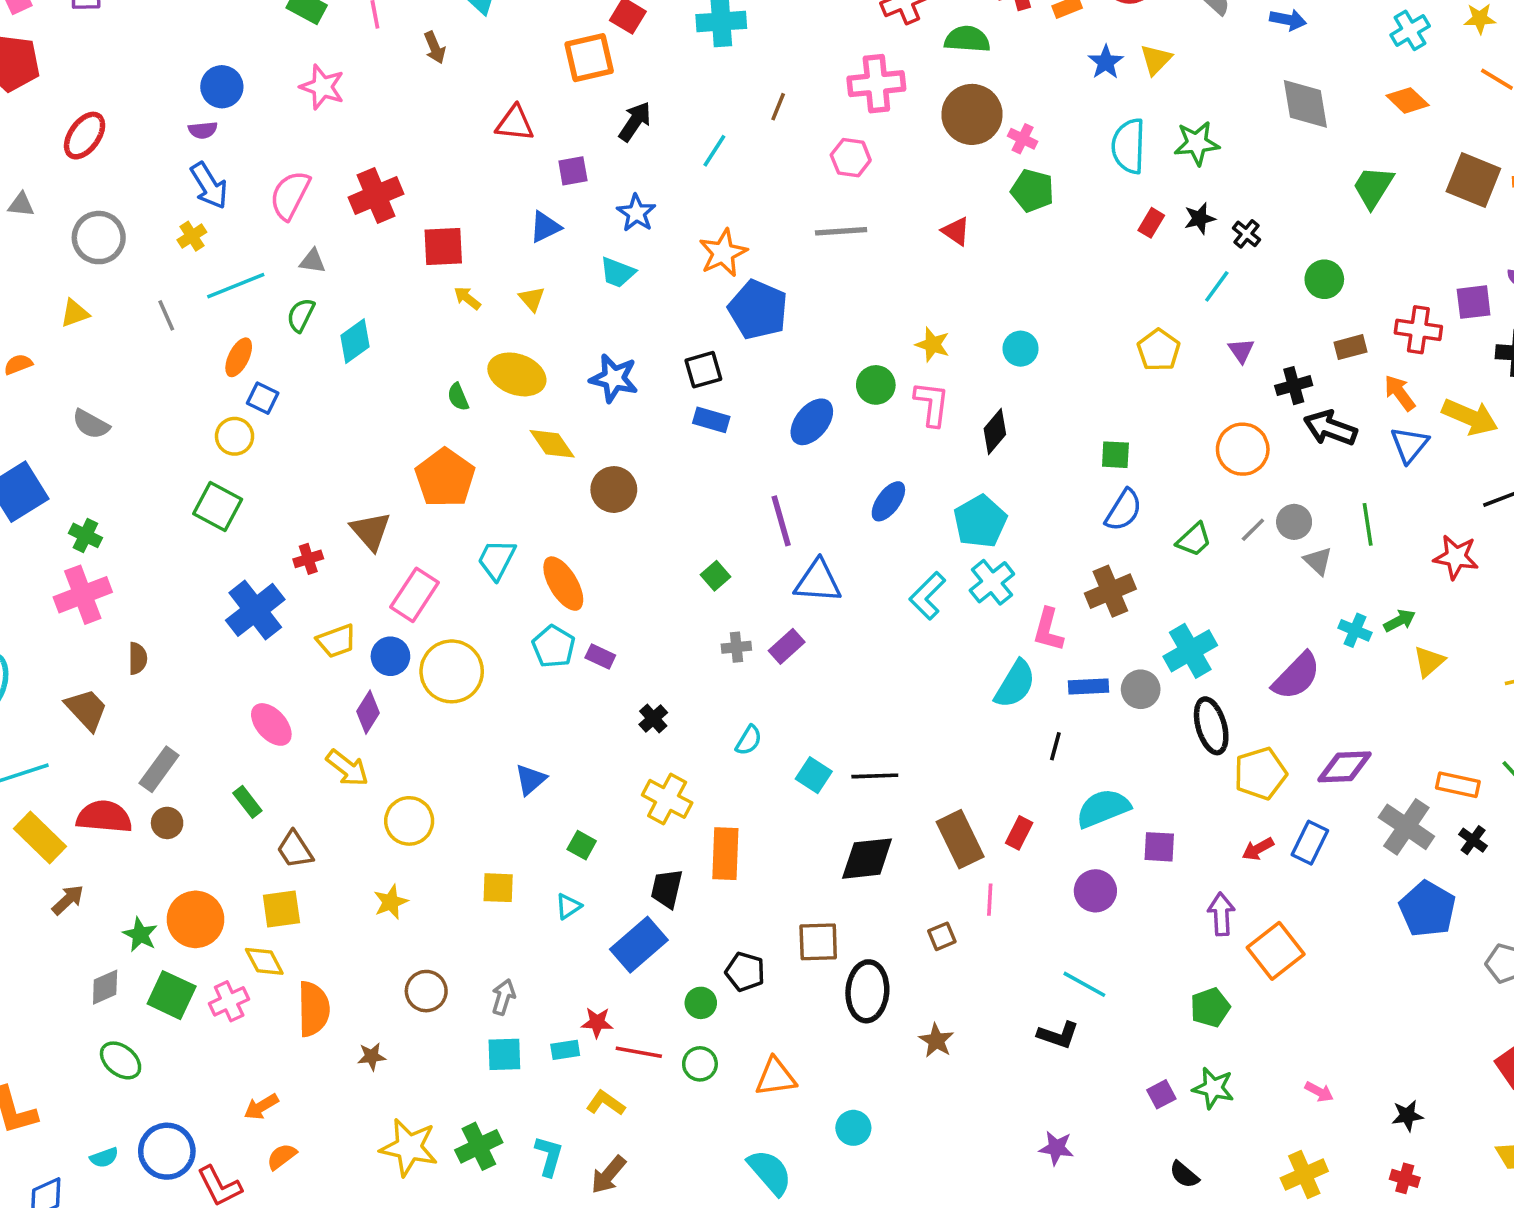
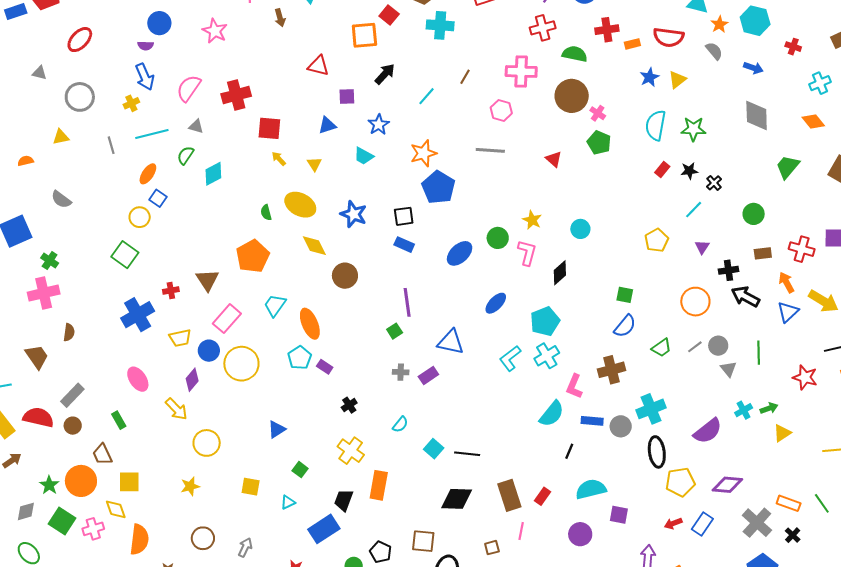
purple line: (781, 521) -> (407, 302), moved
cyan cross: (1355, 630) -> (744, 410), turned 30
brown trapezoid: (295, 850) -> (102, 454), moved

